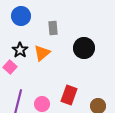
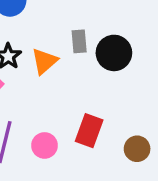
gray rectangle: (53, 28) -> (79, 41), moved

